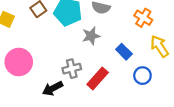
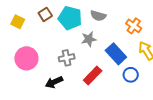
blue rectangle: (124, 52) -> (116, 54), size x1.5
gray cross: (72, 69) -> (67, 58), moved

